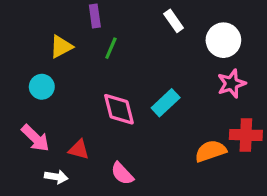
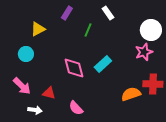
purple rectangle: (95, 16) -> (67, 13), moved, turned 40
white circle: (223, 40) -> (151, 30), moved
green line: (111, 48) -> (88, 30), moved

